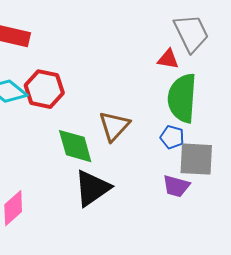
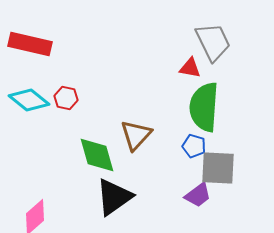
red hexagon: (44, 89) -> (66, 98), size x0.6
purple trapezoid: (176, 186) -> (198, 195), turned -52

